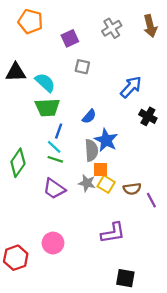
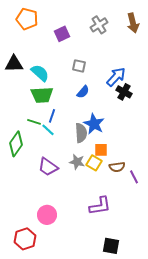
gray square: (82, 67) -> (79, 66), moved
blue semicircle: (89, 116) -> (83, 92), moved
black cross: (148, 116) -> (124, 92), moved
green line: (55, 159) -> (34, 122), moved
orange square: (100, 170) -> (101, 150), moved
red hexagon: (16, 258) -> (25, 239), moved

